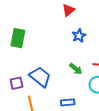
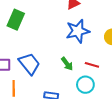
blue star: (79, 36) -> (78, 31), size x1.6

